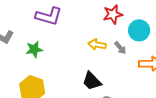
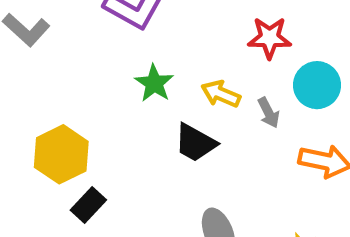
green star: (34, 49) -> (154, 83), moved, turned 30
black trapezoid: (92, 81) -> (195, 143), moved, turned -30

